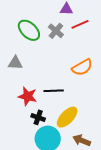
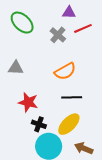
green ellipse: (29, 30) -> (22, 23), moved
orange semicircle: (82, 67) -> (65, 71), moved
black line: (54, 91) -> (72, 97), moved

